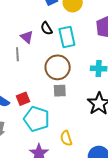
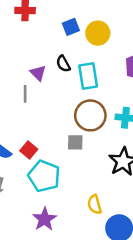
brown circle: (58, 67) -> (90, 115), moved
red square: (23, 99) -> (29, 150), turned -32
yellow semicircle: (66, 138) -> (95, 204), moved

